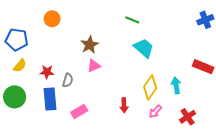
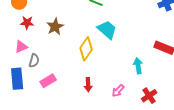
pink triangle: (94, 66) -> (21, 47), moved
red star: (47, 72) -> (27, 23), moved
yellow diamond: (150, 88) -> (86, 49), moved
pink rectangle: (79, 112) -> (48, 81), moved

